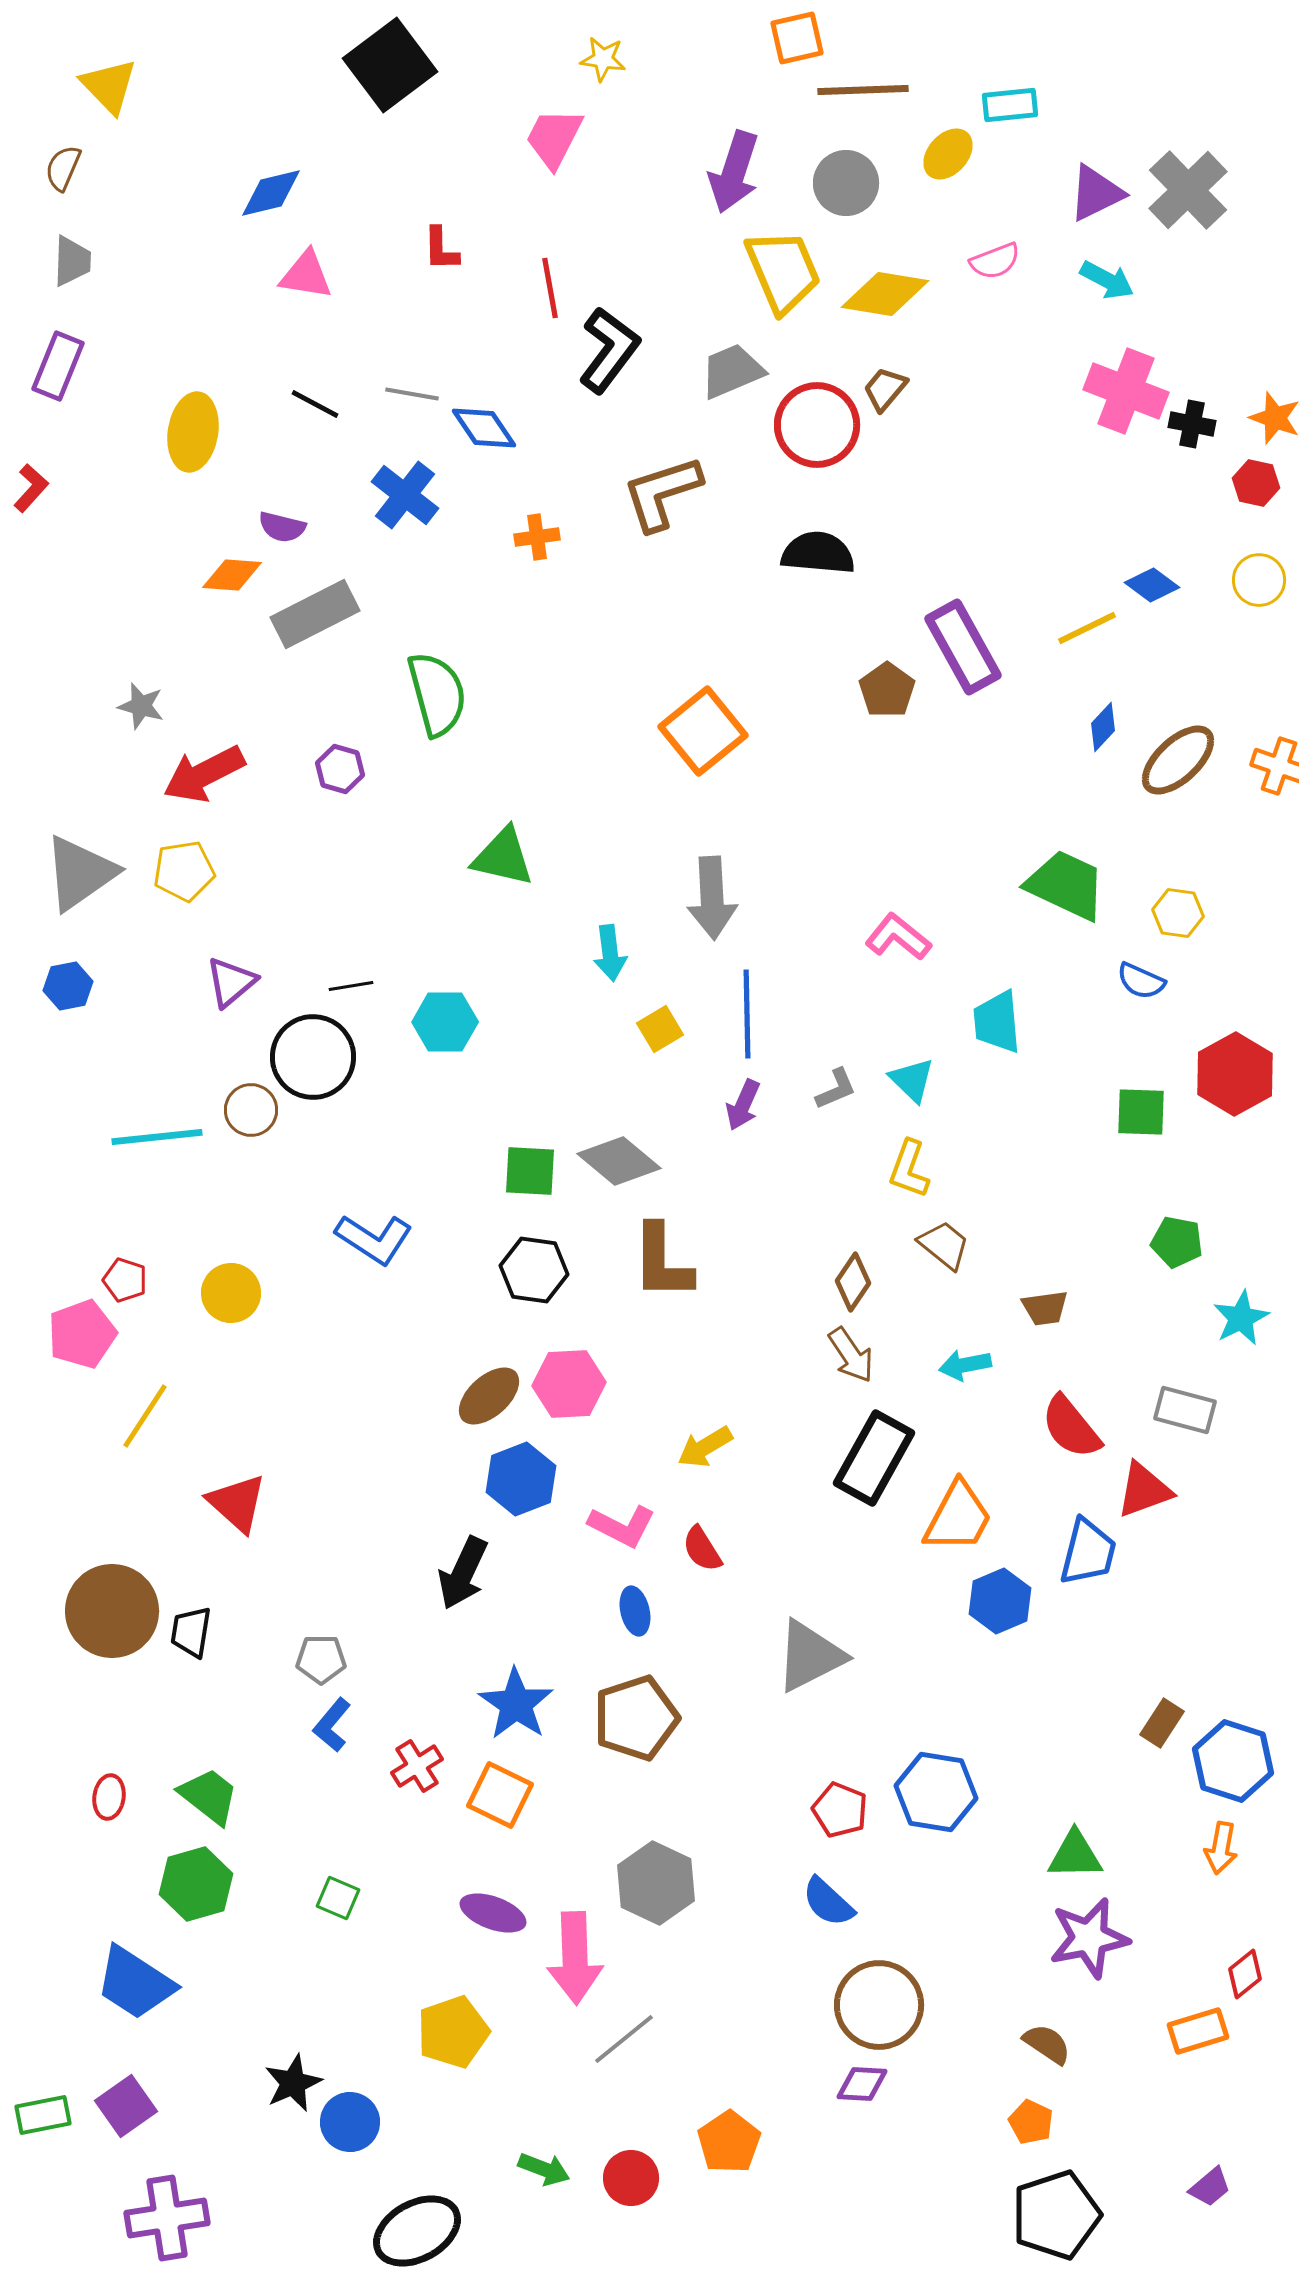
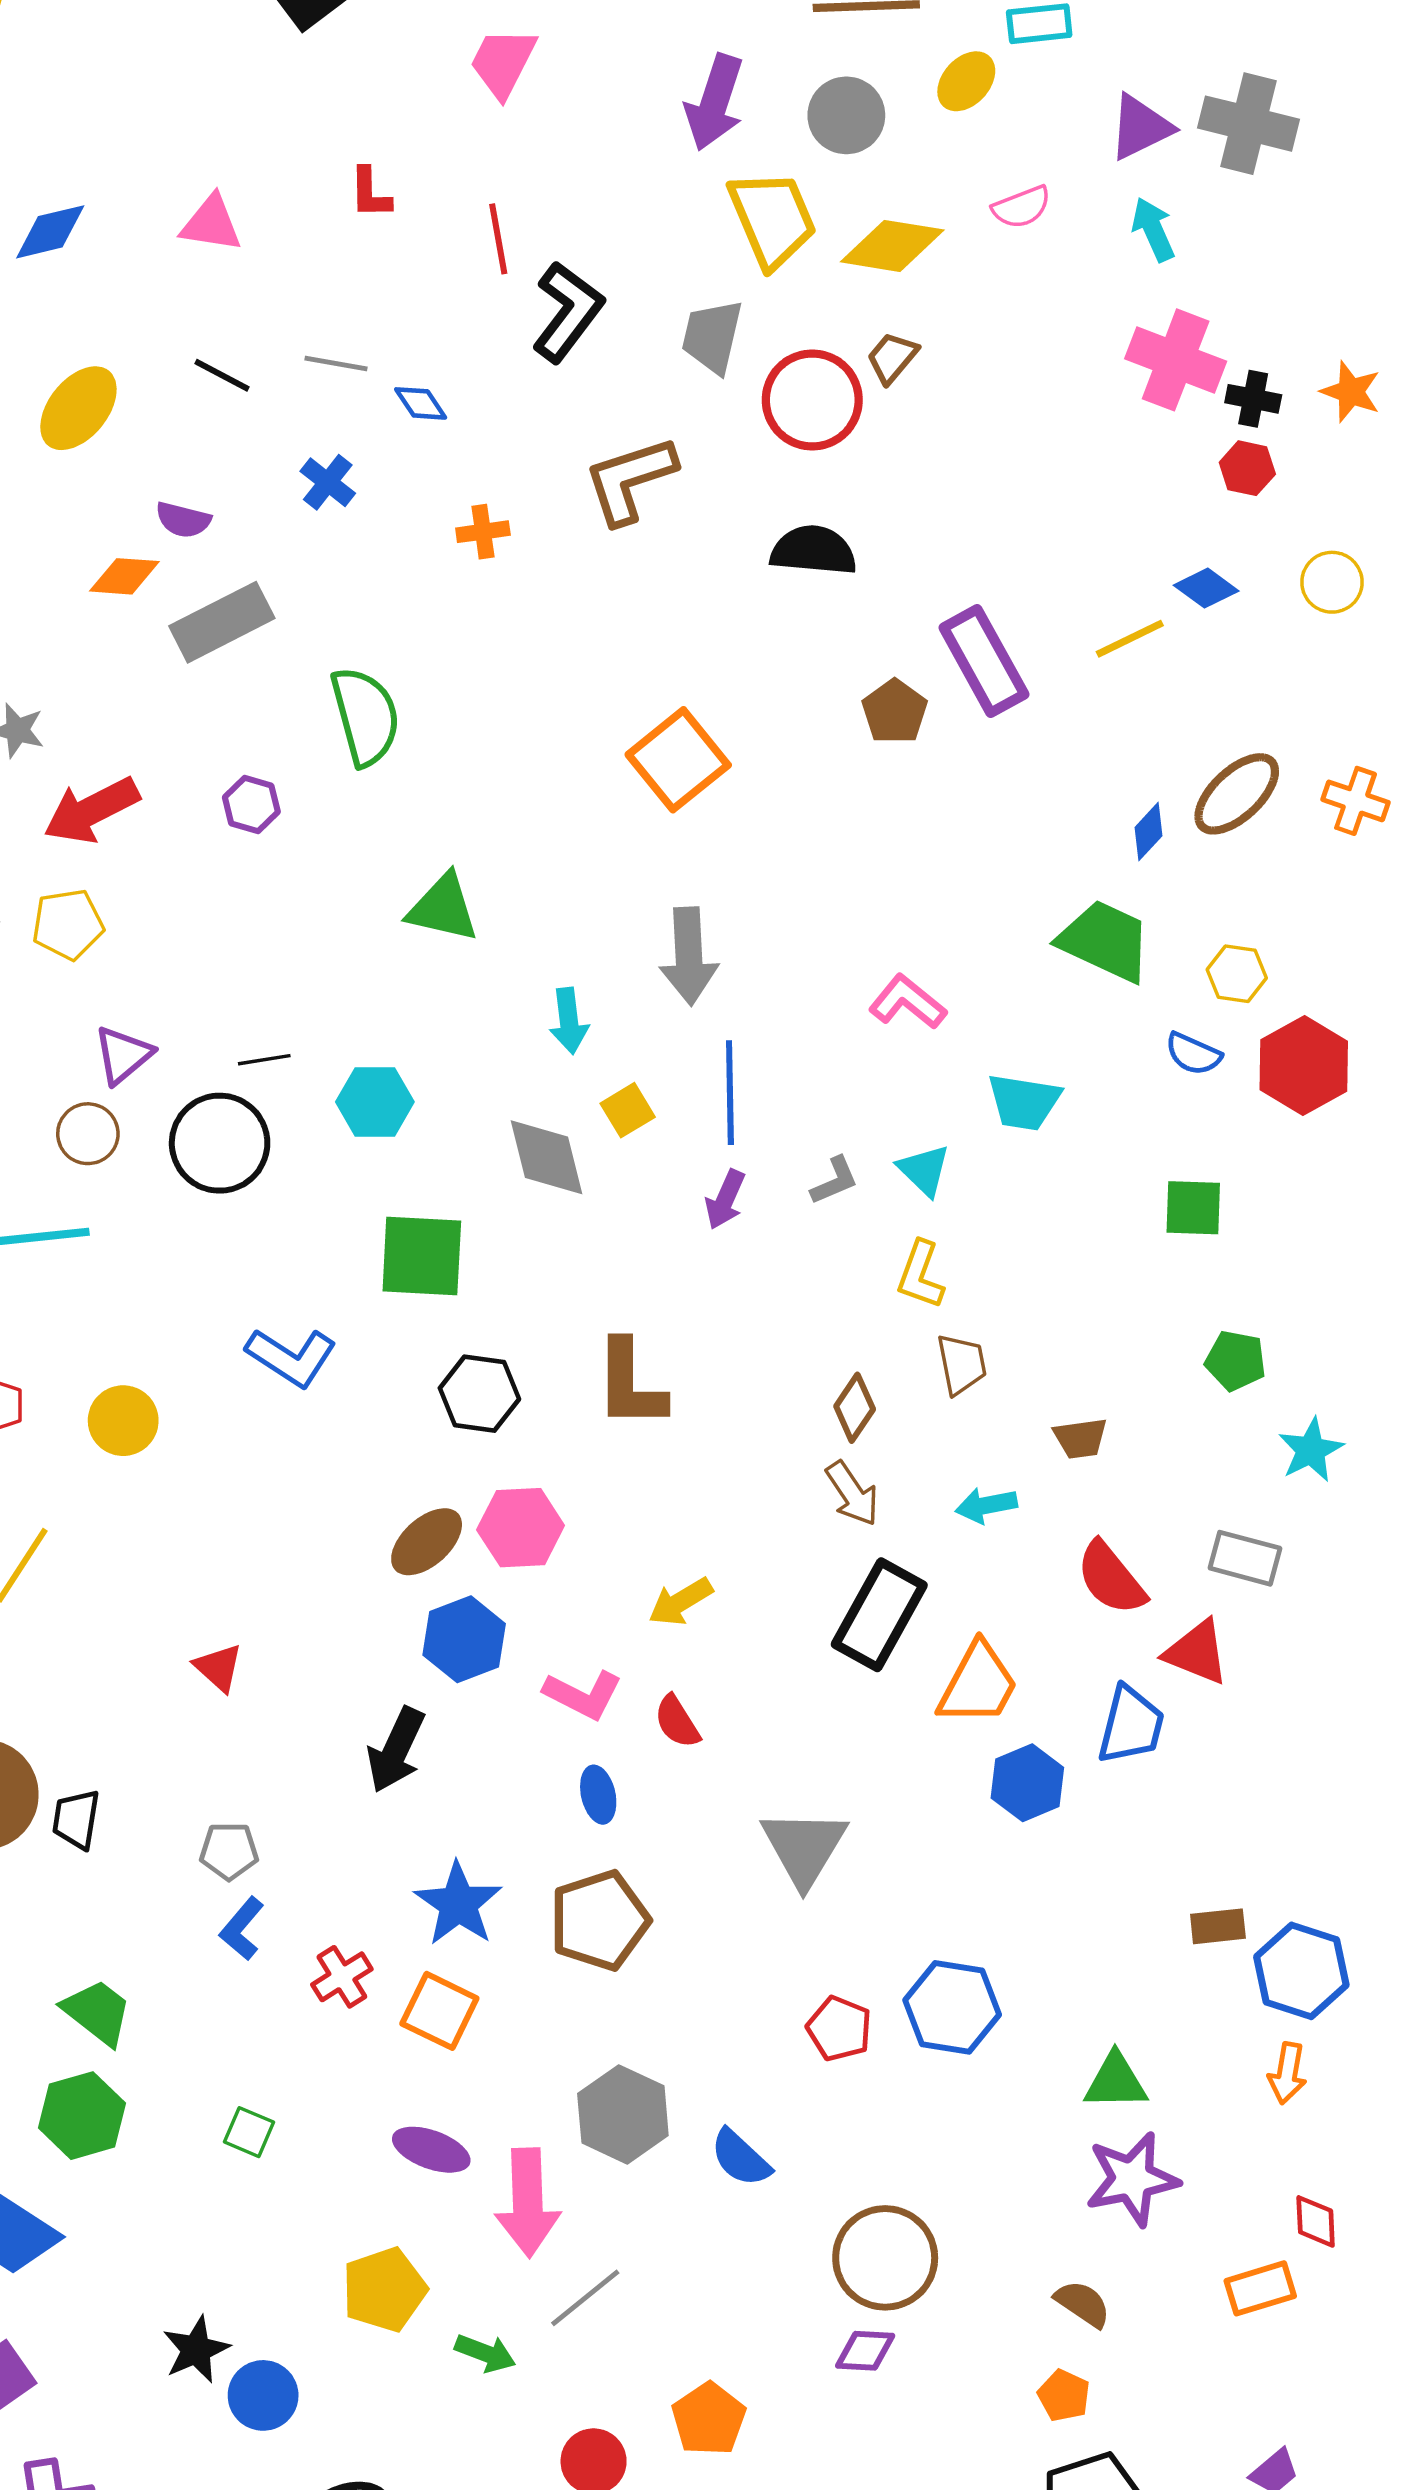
gray cross: (1188, 190) -> (1248, 124), turned -32
blue diamond: (271, 193) -> (50, 232), moved
cyan arrow: (1107, 280) -> (1153, 229), turned -142
gray trapezoid: (732, 371) -> (712, 336), turned -54
blue diamond: (484, 428) -> (421, 403), size x0.7
yellow ellipse: (193, 432) -> (78, 408), turned 30
red hexagon: (1256, 483) -> (1247, 468), moved
blue cross: (405, 495) -> (328, 482), size x0.7
blue diamond: (1103, 727) -> (1149, 832), moved
cyan trapezoid: (997, 1022) -> (1024, 1102), turned -76
red hexagon: (1235, 1074) -> (1304, 1066), moved
brown circle: (251, 1110) -> (88, 1134), moved
gray diamond: (619, 1161) -> (546, 1157), moved, turned 36
green square: (530, 1171) -> (422, 1256), moved, size x1.4
brown trapezoid: (944, 1245) -> (962, 1364), turned 40
red triangle: (1144, 1490) -> (1197, 1652), turned 42
red triangle: (237, 1503) -> (218, 1668), moved, size x0.7
gray triangle: (810, 1656) -> (804, 1847), turned -32
brown rectangle: (1162, 1723) -> (1218, 1926), turned 51
blue semicircle: (828, 1902) -> (741, 2158), moved
red diamond: (1245, 1974) -> (1316, 2221), turned -54
green arrow: (544, 2169) -> (485, 2353), moved

